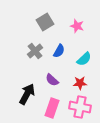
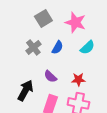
pink star: (77, 26) -> (75, 22), size x1.5
cyan semicircle: (84, 59) -> (87, 47), moved

